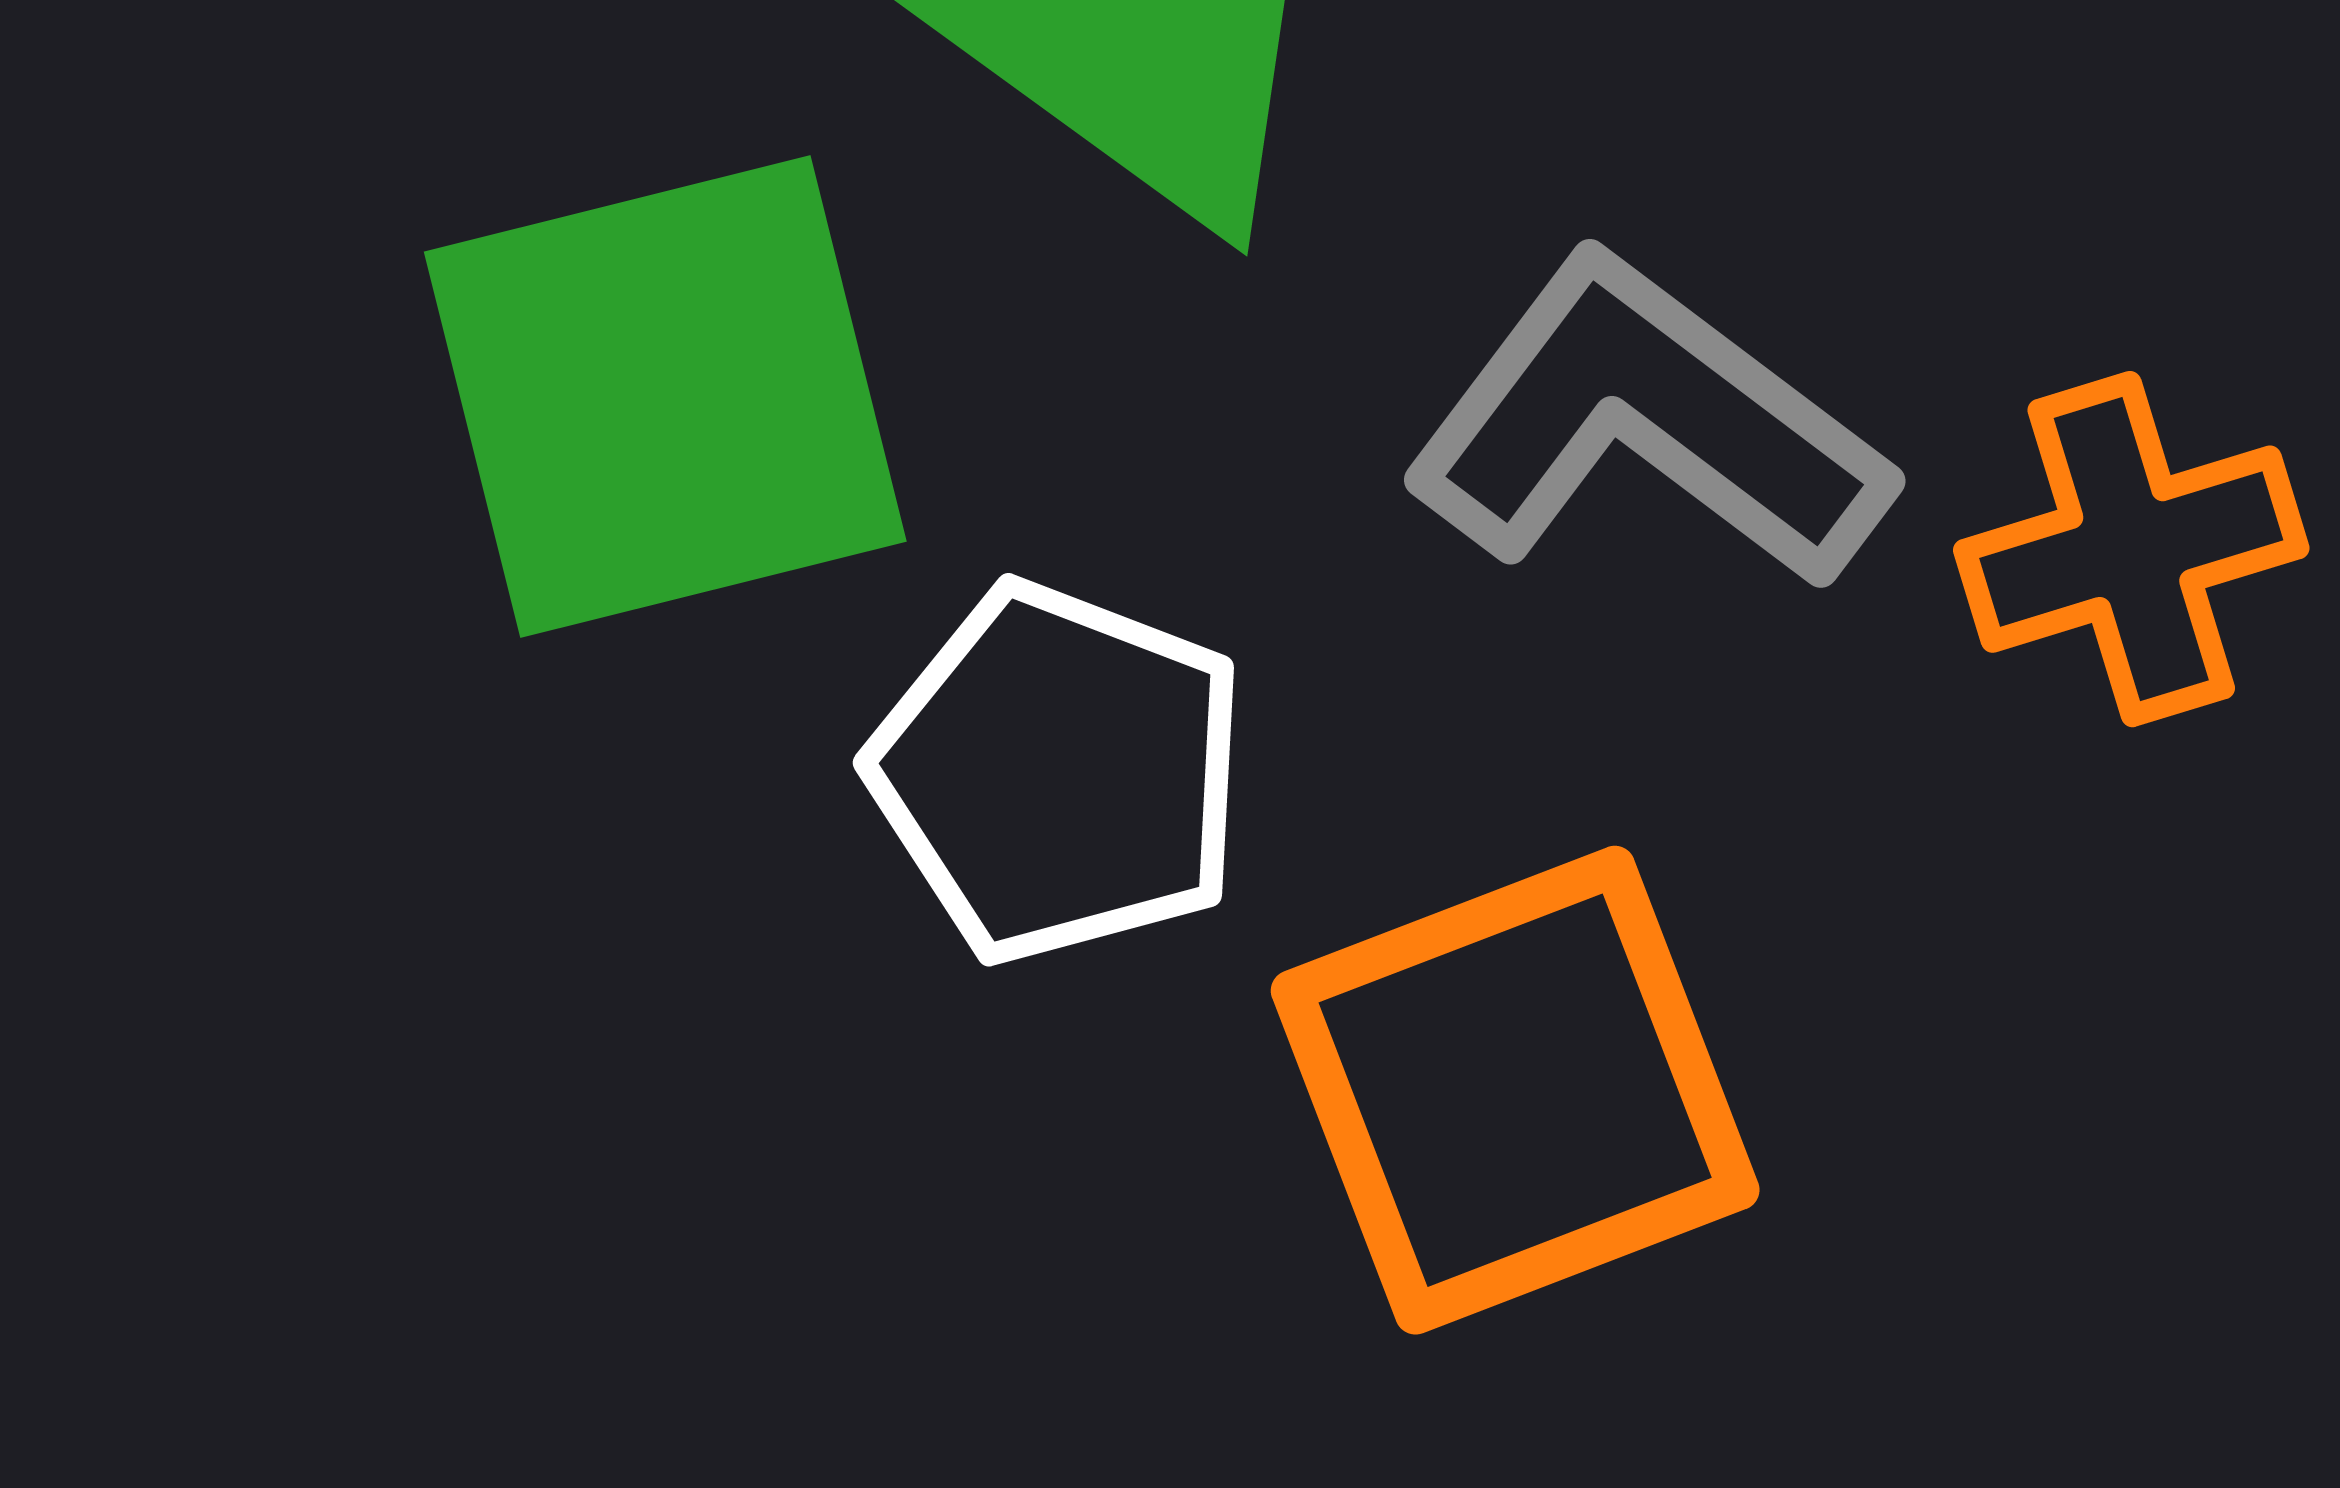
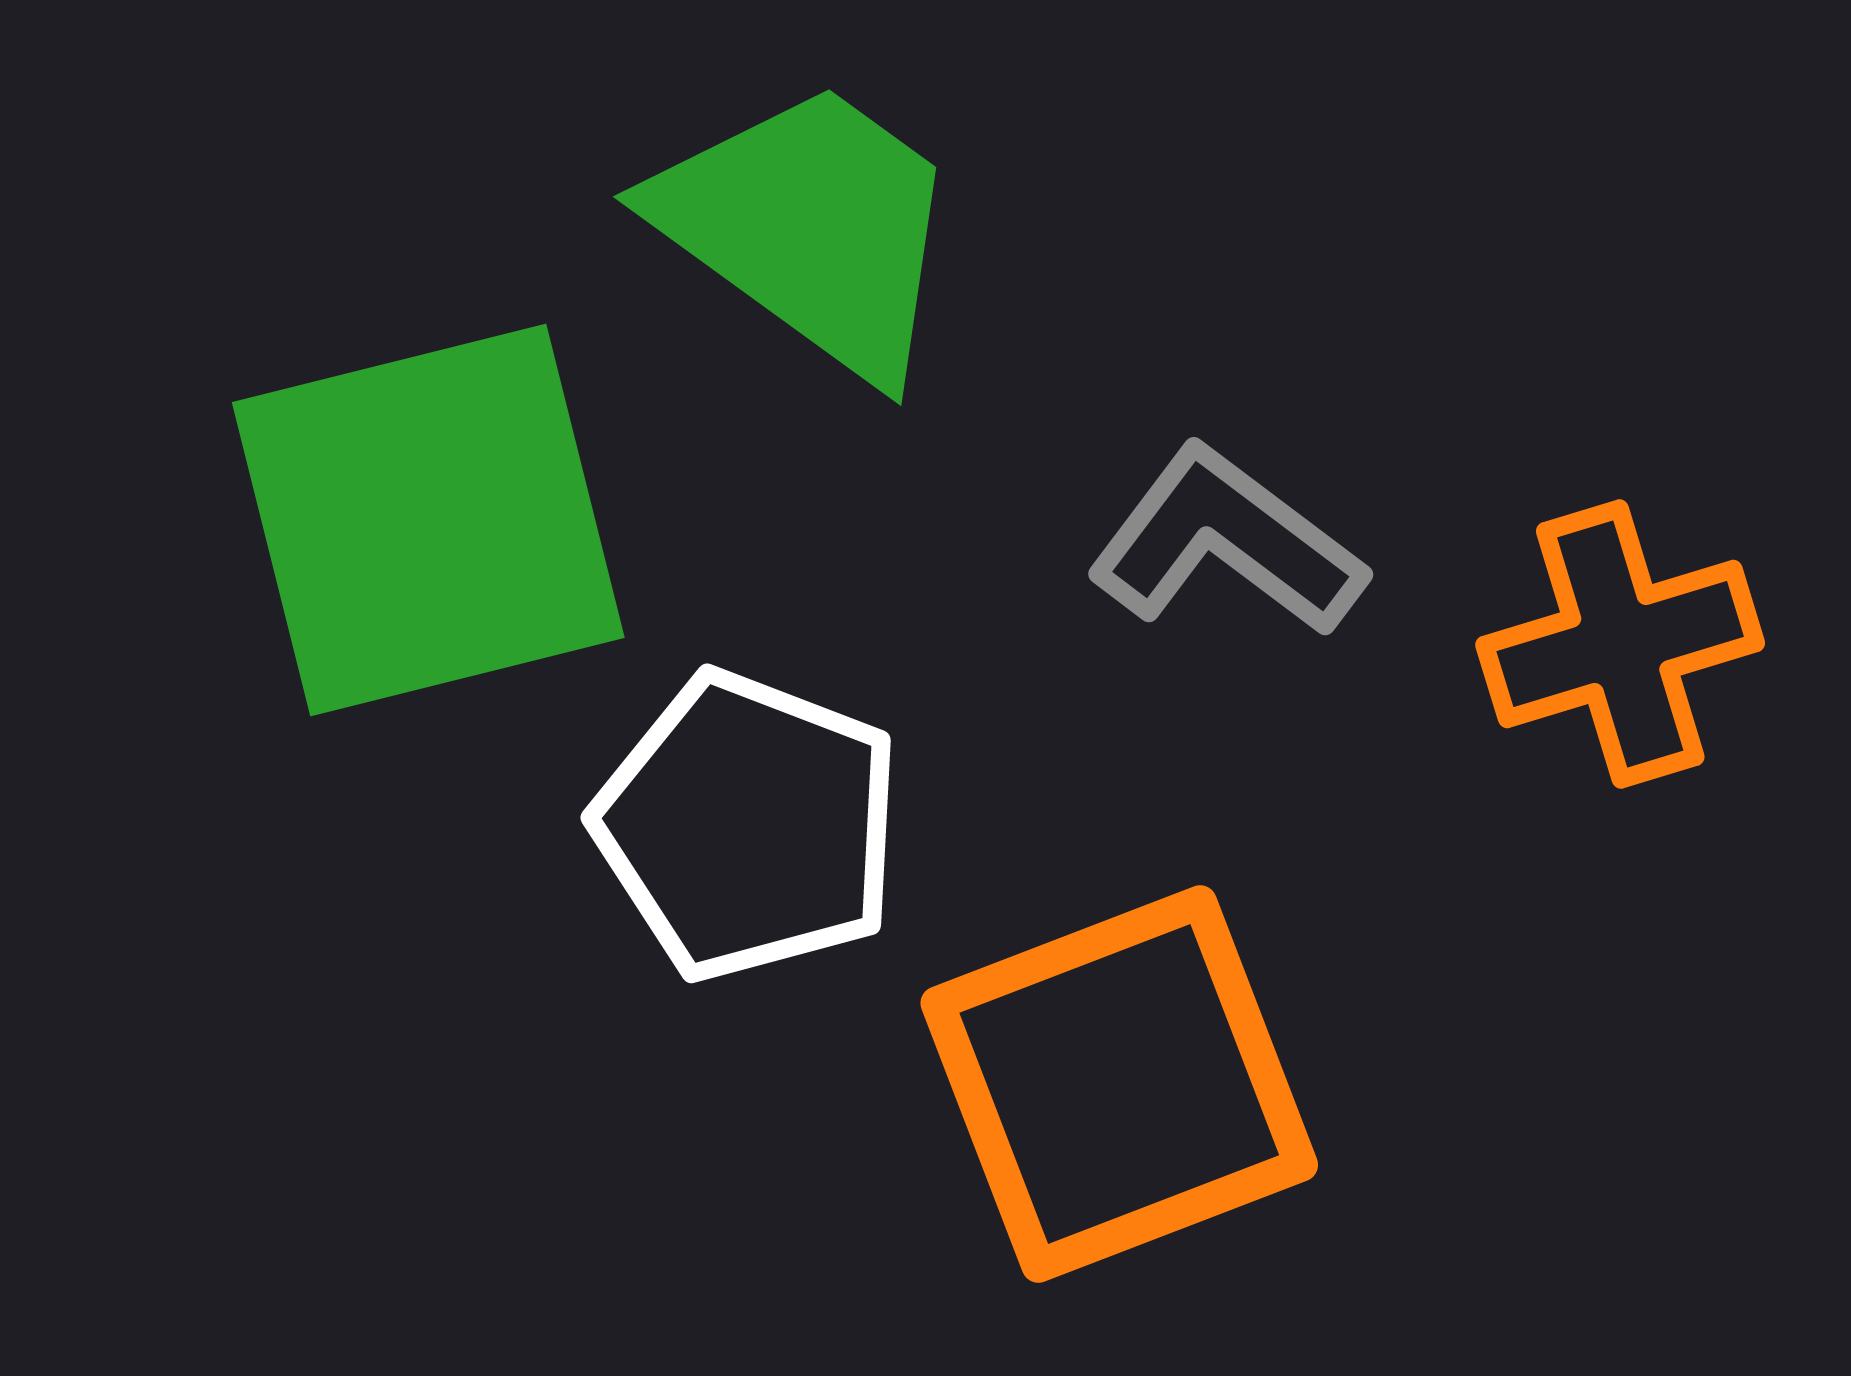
gray L-shape: (1647, 424) -> (1226, 542), size x0.7

